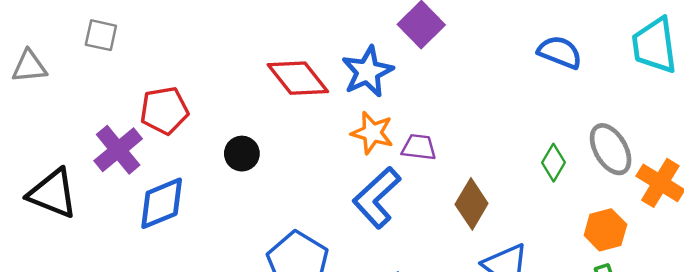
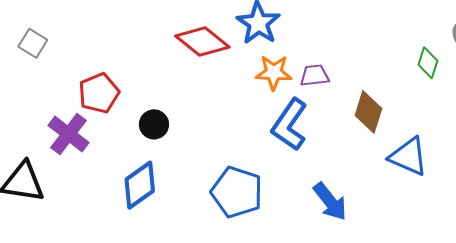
gray square: (101, 35) -> (33, 43), turned 32
black circle: (242, 154) -> (154, 124), moved
blue diamond: (162, 203) -> (140, 185), moved

